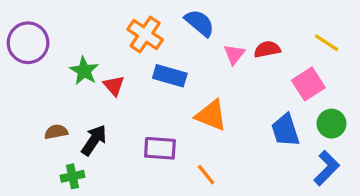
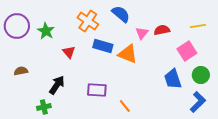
yellow line: (327, 43) -> (198, 26), turned -42
green star: (84, 71) -> (46, 31), moved
orange triangle: (211, 115) -> (128, 54), moved
brown semicircle: (56, 132) -> (21, 71), moved

